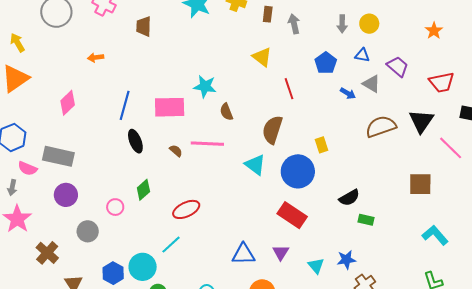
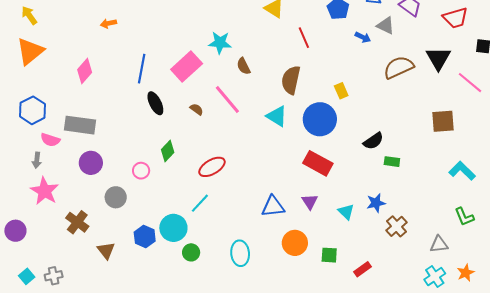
pink rectangle: (170, 107) -> (187, 66), turned -36
pink line: (207, 144) -> (227, 100), turned 52

